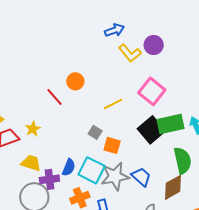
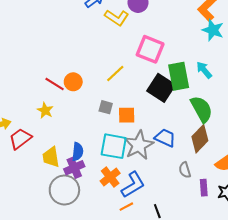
orange circle: (75, 81) -> (73, 82), moved
green rectangle: (171, 124) -> (179, 76), turned -72
yellow star: (33, 129) -> (45, 110), moved
yellow trapezoid: (31, 163) -> (51, 157), turned -100
blue semicircle: (69, 167) -> (78, 152), moved

